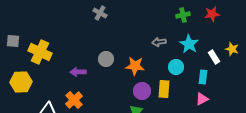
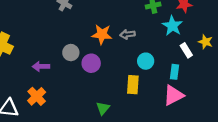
cyan star: (189, 44) -> (172, 26), moved
orange star: (135, 66) -> (102, 34), moved
purple circle: (142, 91) -> (91, 63), moved
pink triangle: (202, 99) -> (173, 95), size x1.5

